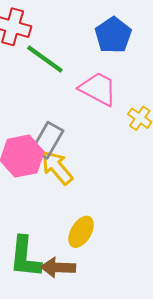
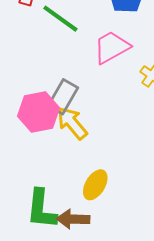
pink trapezoid: (98, 89) -> (112, 47), turned -57

